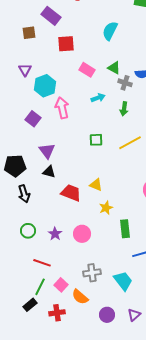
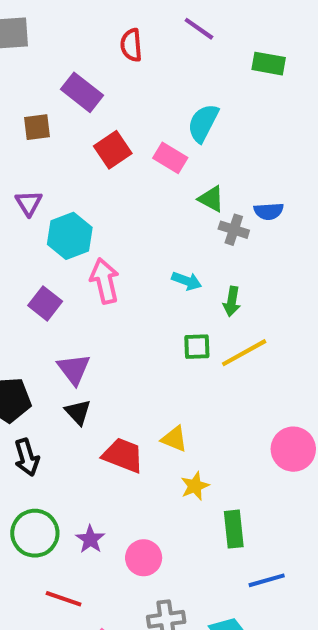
red square: (66, 44) -> (113, 150), turned -30
pink rectangle: (87, 70) -> (170, 158), moved
cyan arrow: (98, 98) -> (187, 281), moved, turned 40
green arrow: (124, 109) -> (232, 301), moved
green square: (96, 140) -> (197, 347), moved
black triangle: (49, 172) -> (78, 412), turned 32
green circle: (28, 231) -> (35, 533), size x1.5
pink circle: (82, 234) -> (144, 558), moved

